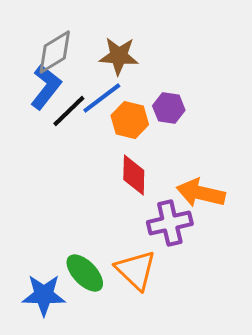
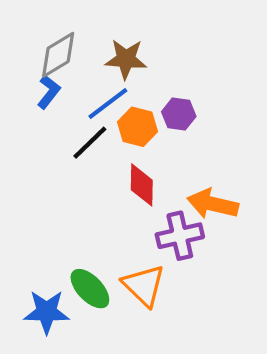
blue L-shape: (46, 87) -> (49, 92), size x0.7
black line: (69, 111) -> (90, 143), moved

